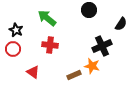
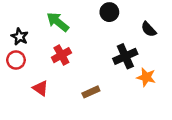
black semicircle: (121, 24) -> (149, 29), turned 104
red cross: (50, 45) -> (61, 55), turned -35
orange star: (92, 66) -> (146, 77), moved

